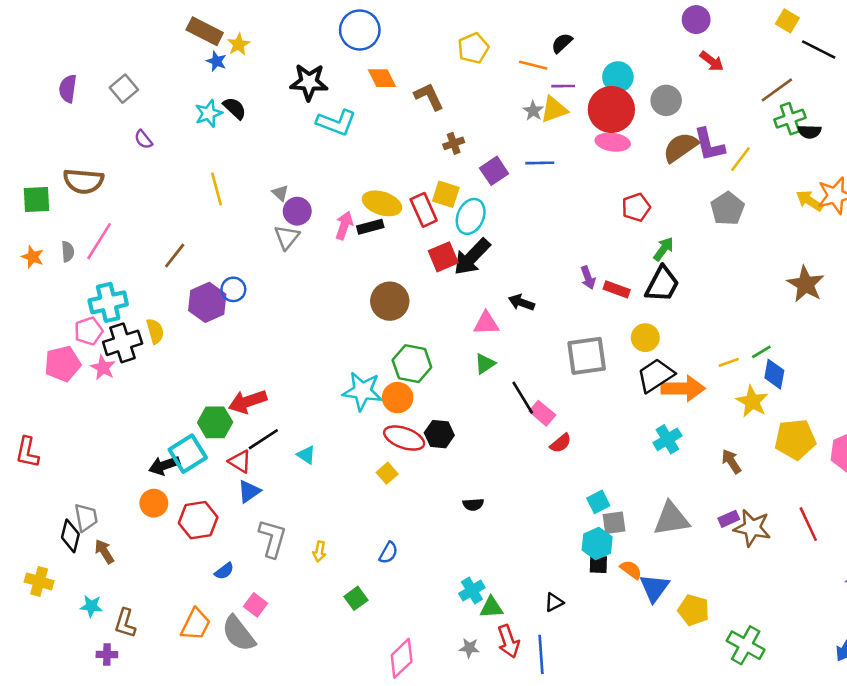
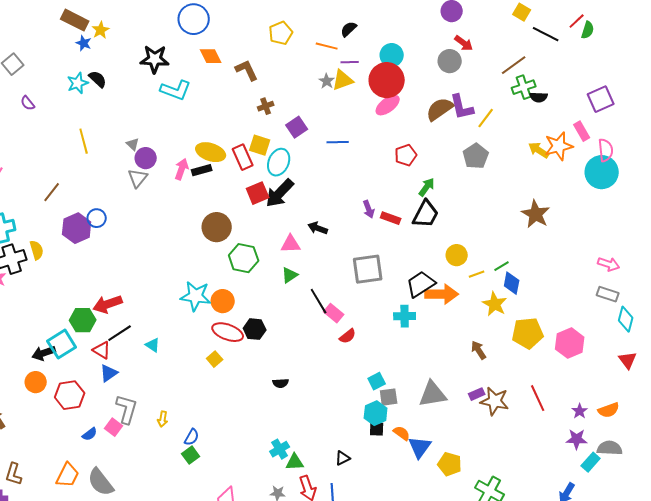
gray circle: (666, 100) -> (450, 61), moved
pink ellipse: (613, 142) -> (388, 105), turned -45
blue line: (540, 163) -> (338, 142), moved
yellow circle: (645, 338) -> (457, 255), moved
green hexagon: (412, 364) -> (244, 258), moved
cyan cross: (667, 439) -> (405, 316), moved, turned 30
blue semicircle: (388, 553) -> (192, 437), moved
pink square: (256, 605) -> (114, 427), moved

